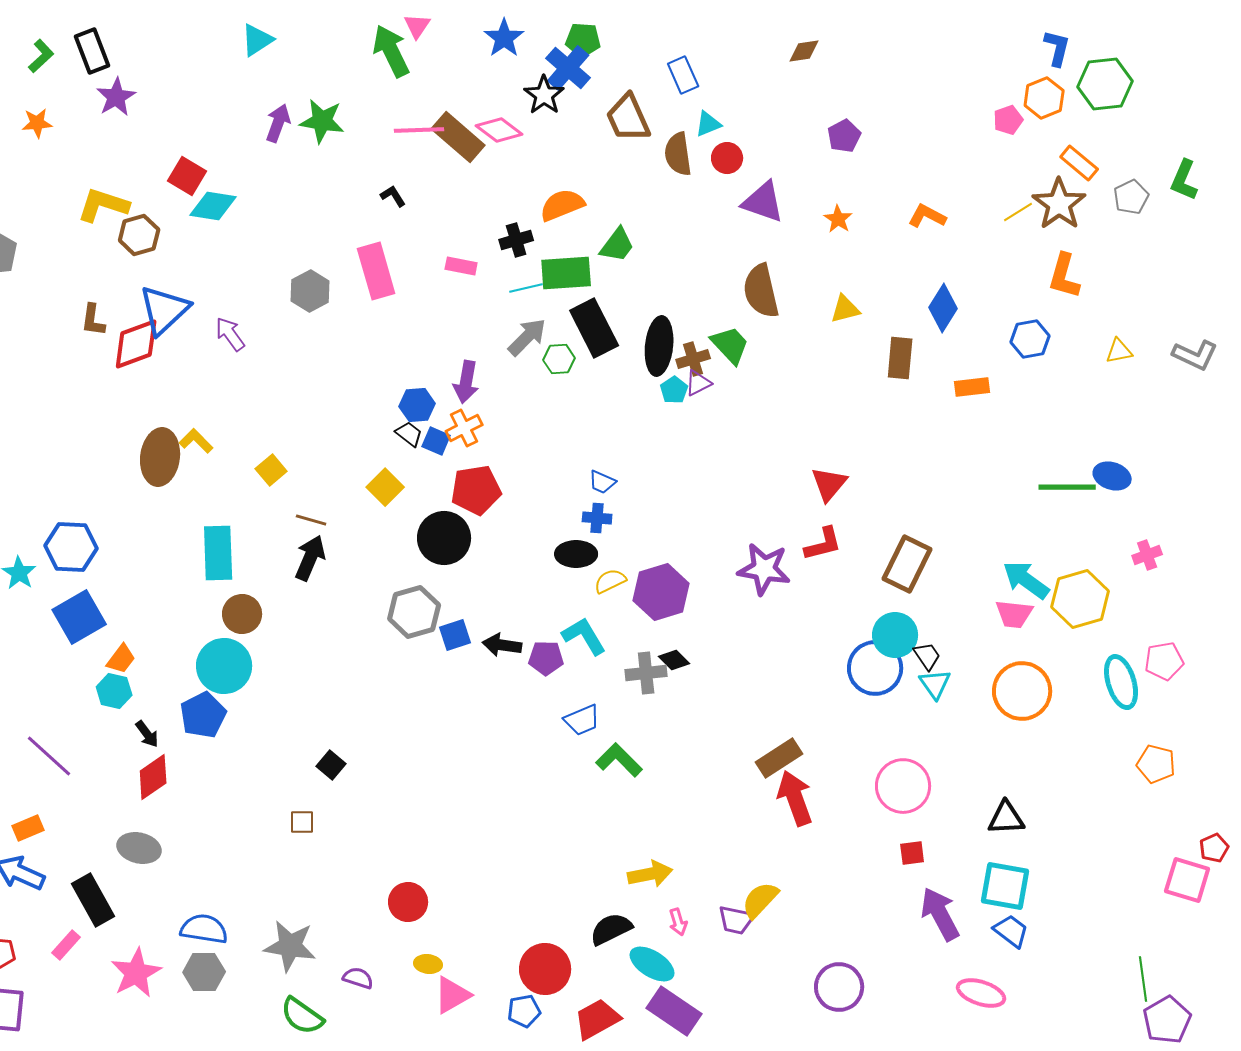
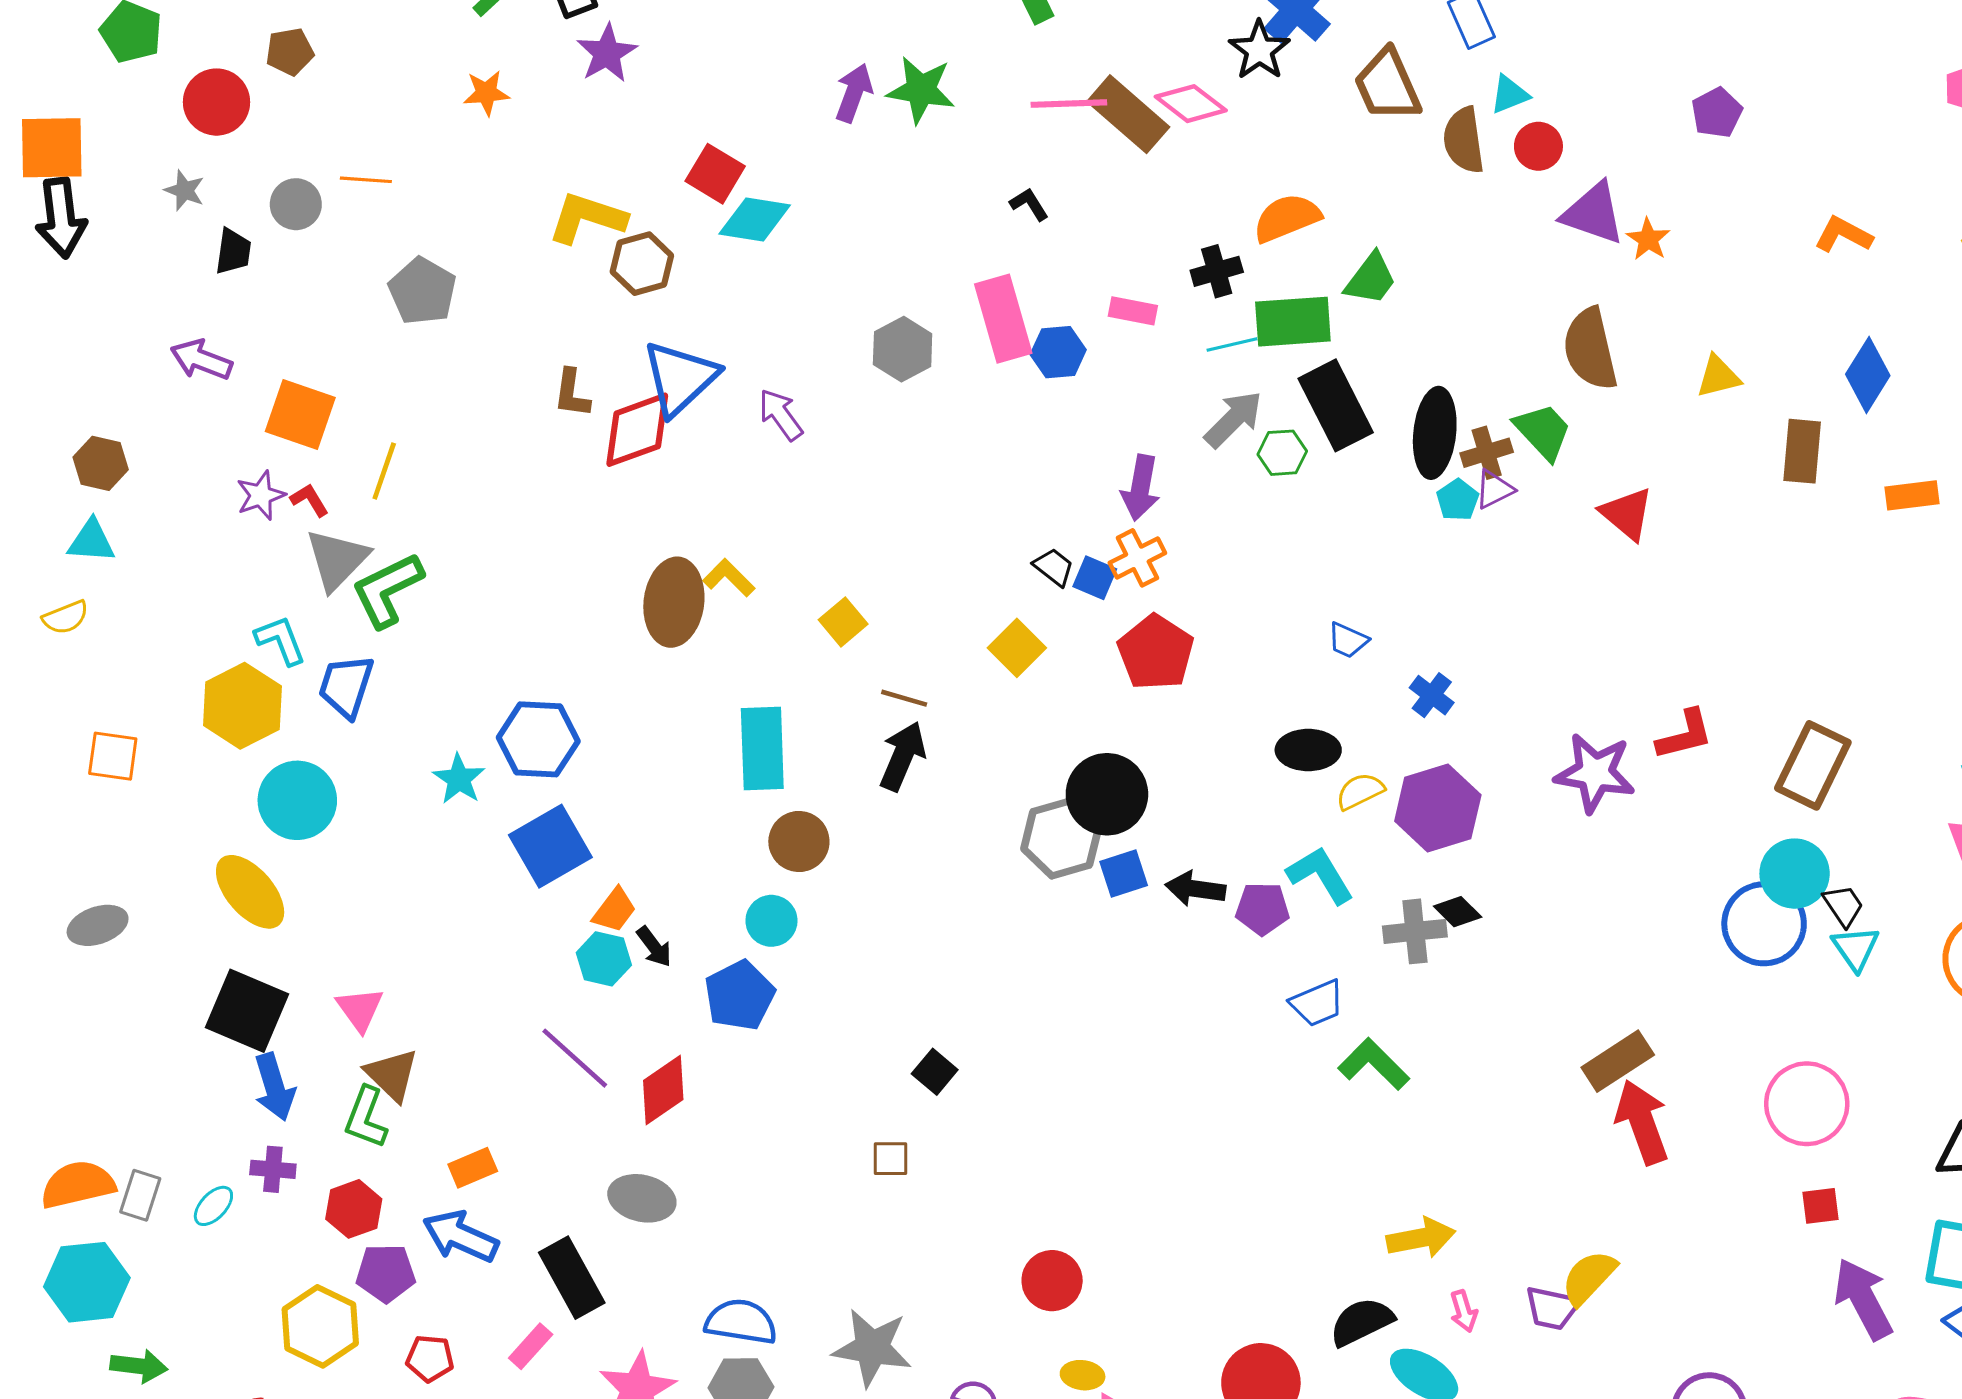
orange star: (838, 219) -> (1648, 239), moved
blue hexagon: (417, 405) -> (1058, 352), moved
red triangle: (829, 484) -> (1627, 514), moved, turned -30
red pentagon: (476, 490) -> (1156, 652), turned -30
blue cross: (597, 518) -> (1432, 695), moved, turned 32
black circle: (444, 538) -> (1107, 794), moved
cyan circle: (224, 666) -> (771, 921), size x0.6
black arrow: (147, 734) -> (654, 947), moved
purple line: (49, 756) -> (575, 1058), moved

